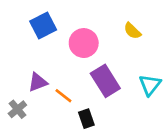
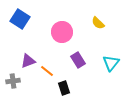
blue square: (43, 25) -> (20, 19), moved, turned -30
purple rectangle: (105, 81) -> (78, 60), size x0.7
gray cross: (17, 109) -> (13, 81), turned 32

